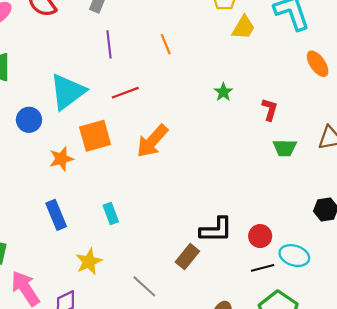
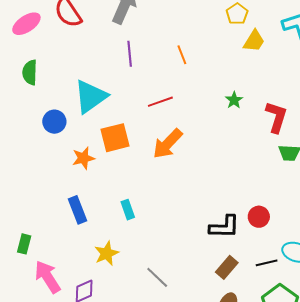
red line: (125, 93) -> (160, 102), moved
red L-shape: (270, 109) -> (276, 117), size x1.5
red circle: (260, 236) -> (259, 217), moved
brown rectangle: (187, 257) -> (227, 267), moved

